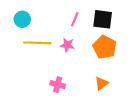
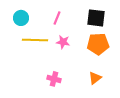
pink line: (75, 19) -> (57, 18), moved
orange pentagon: (105, 47) -> (98, 44), turned -30

